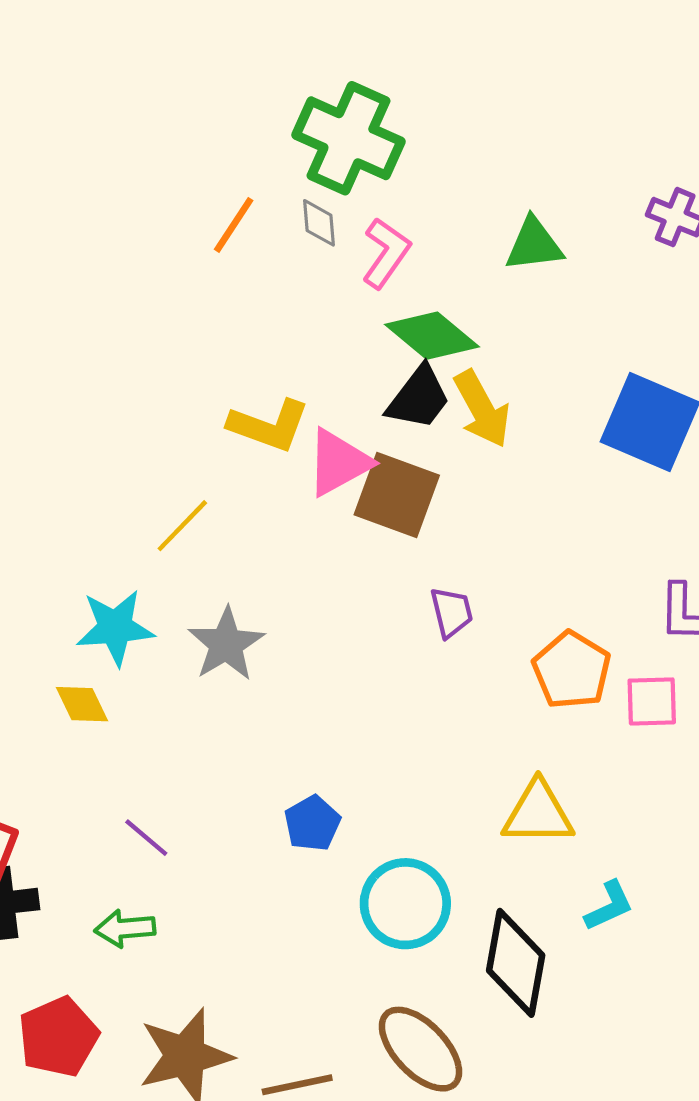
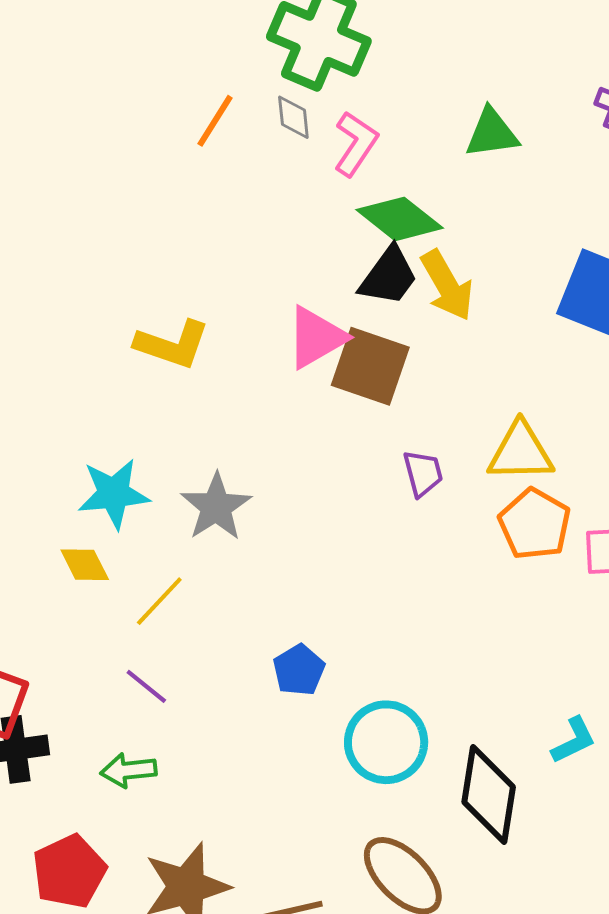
yellow L-shape: (269, 426) -> (172, 344), moved
yellow line: (182, 526) -> (159, 601), moved
yellow triangle: (538, 813) -> (521, 452), moved

